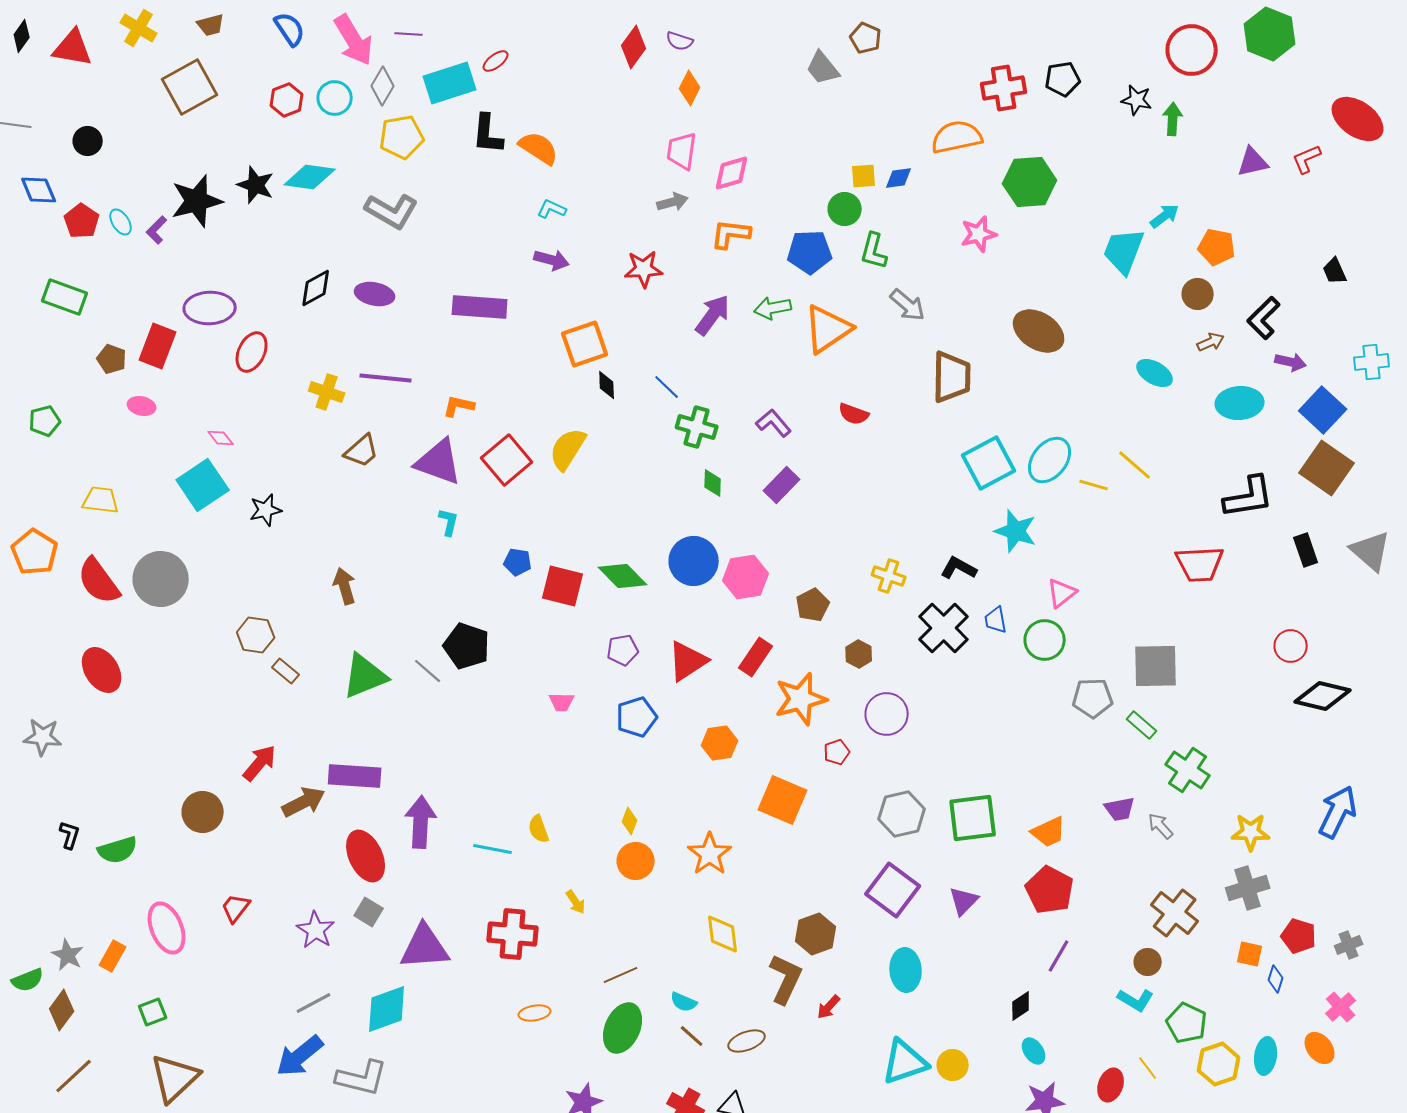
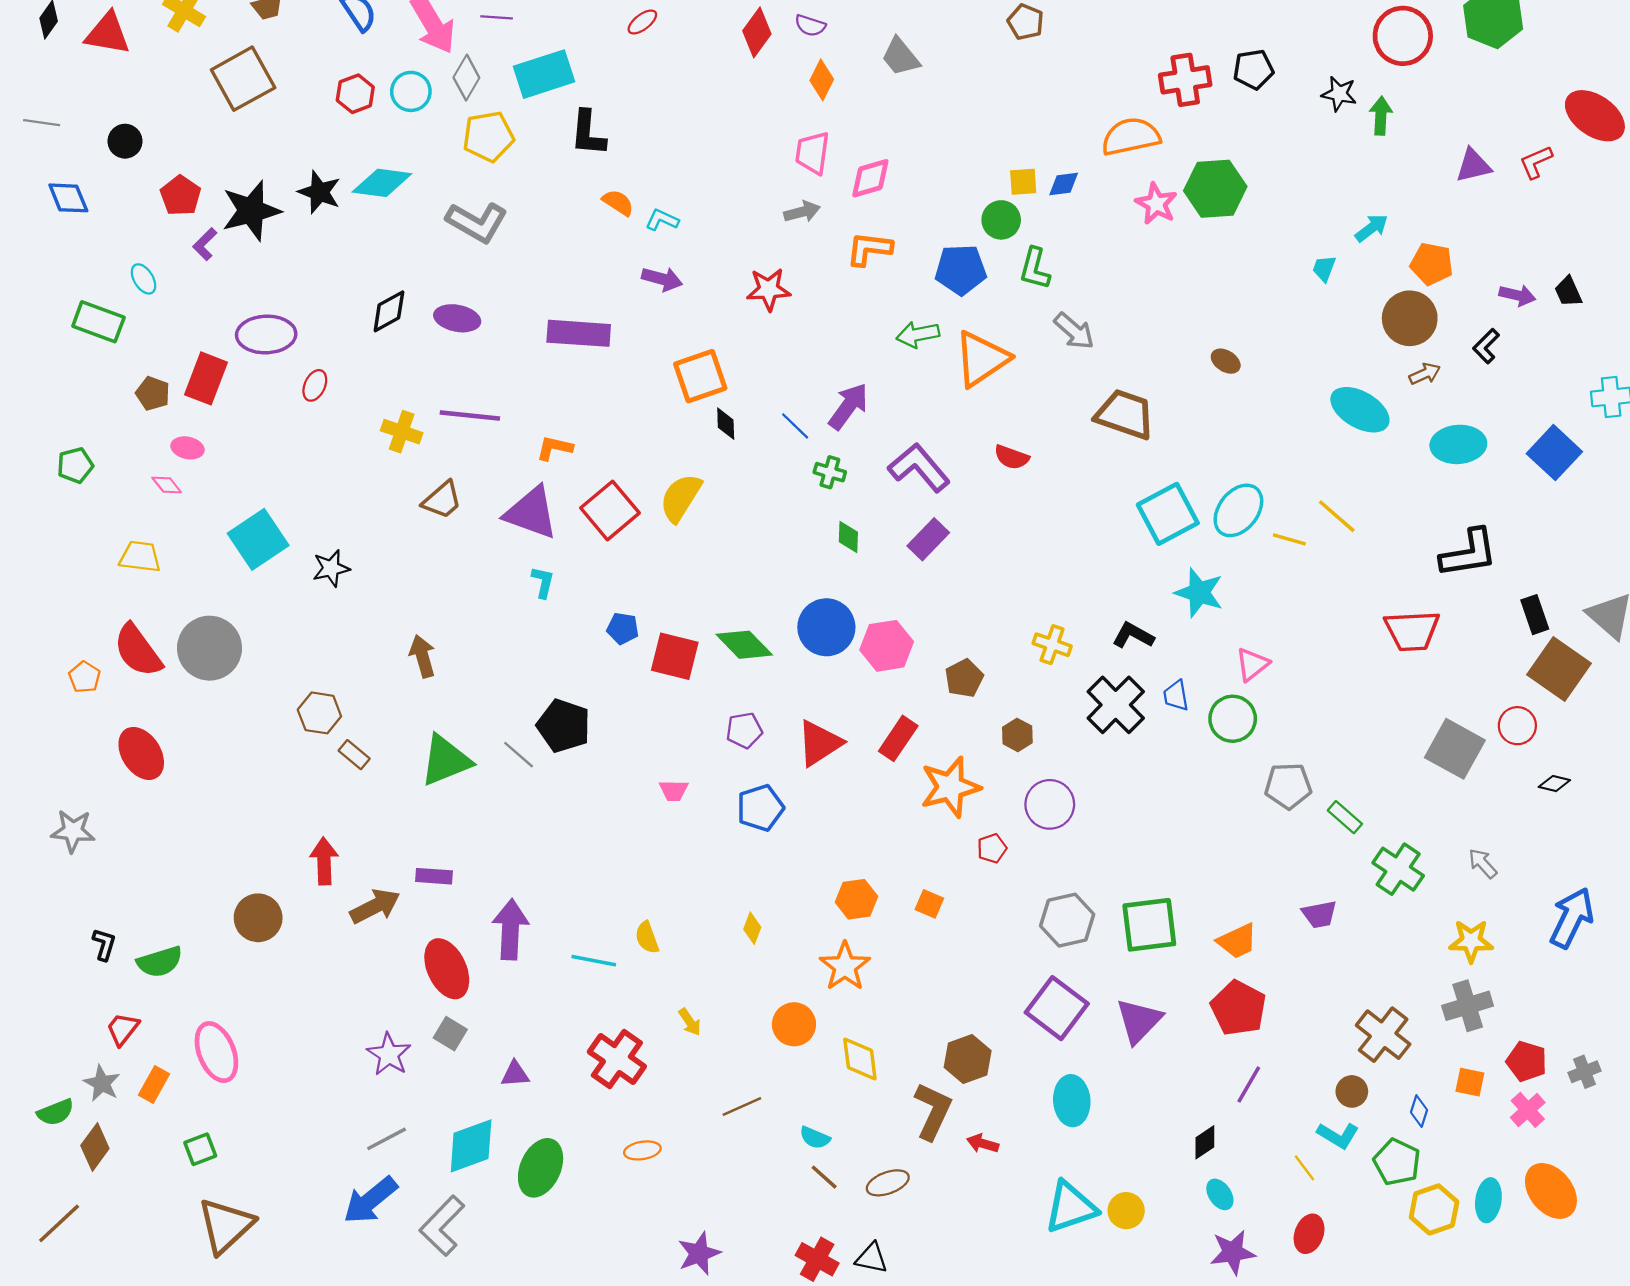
red ellipse: (496, 61) -> (642, 22), moved
gray trapezoid: (823, 68) -> (900, 57), moved
orange semicircle: (539, 148) -> (618, 203), moved, size x0.7
red pentagon: (82, 221) -> (181, 196), moved
cyan ellipse: (121, 222) -> (144, 279), moved
pink star: (979, 234) -> (1156, 204), moved, turned -30
cyan trapezoid: (1124, 251) -> (1324, 269), size x0.5
brown circle: (1198, 294) -> (1410, 318), size x1.5
purple arrow: (713, 315) -> (848, 406), moved
black L-shape: (1264, 318) -> (1486, 346), size x0.7
brown ellipse: (1039, 331) -> (1226, 361), size x0.5
red ellipse: (252, 352) -> (315, 385), size x0.7
purple arrow: (1291, 362) -> (1517, 295), moved
cyan ellipse: (1155, 373) -> (1360, 410), size x1.4
brown trapezoid: (952, 377) -> (1125, 414), turned -72
purple L-shape: (774, 423) -> (919, 468), size x1.5
green cross: (697, 427) -> (830, 472), size x0.7
pink diamond: (221, 438) -> (167, 485), moved
brown square: (1327, 468) -> (1559, 669), moved
orange pentagon: (35, 552) -> (84, 677), moved, size x0.6
gray square: (1156, 666) -> (1455, 749), moved, turned 30
black diamond: (1323, 696) -> (1554, 784), size x0.5
orange hexagon: (720, 743) -> (856, 899), moved
red arrow: (260, 763) -> (324, 861), turned -42
purple rectangle: (355, 776) -> (434, 876), size x0.6
orange square: (783, 800) -> (929, 904), size x0.5
gray arrow: (1161, 826) -> (1483, 863), moved
orange circle: (636, 861) -> (794, 1024), moved
purple triangle: (964, 901) -> (1139, 1021), size x1.4
red trapezoid: (236, 908) -> (123, 1029), moved
red cross: (513, 934) -> (617, 1059), turned 30
purple triangle: (425, 947) -> (515, 1074), size x0.5
blue diamond: (1276, 979) -> (1419, 1111), moved
red arrow: (829, 1007) -> (983, 1144), turned 64
pink cross: (1341, 1007) -> (1528, 1110), moved
green ellipse: (623, 1028) -> (541, 1168), moved
orange ellipse: (1320, 1048) -> (1551, 1191), size x1.5
yellow line: (1148, 1068) -> (1304, 1168), moved
brown line: (74, 1076) -> (59, 1223), moved
gray L-shape: (362, 1078) -> (442, 1226), turned 120

